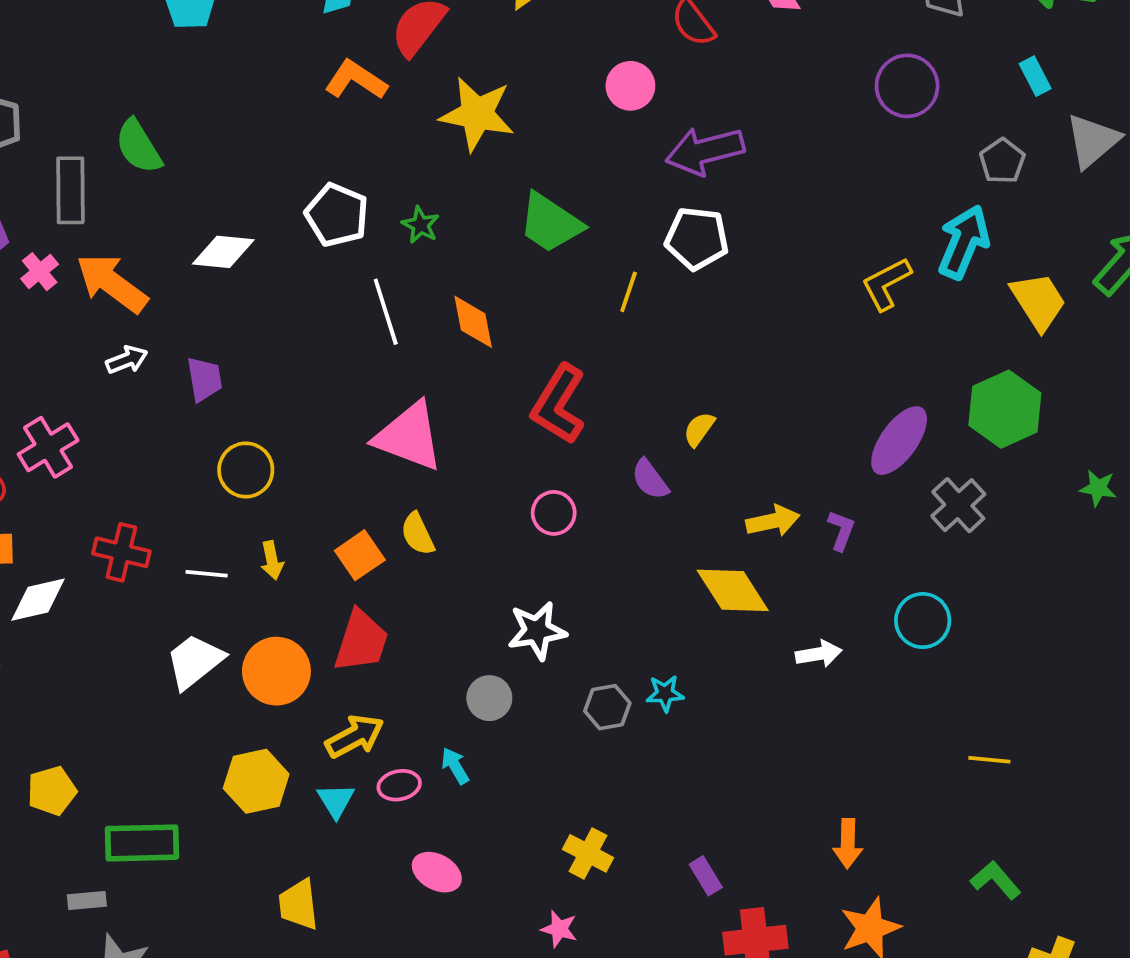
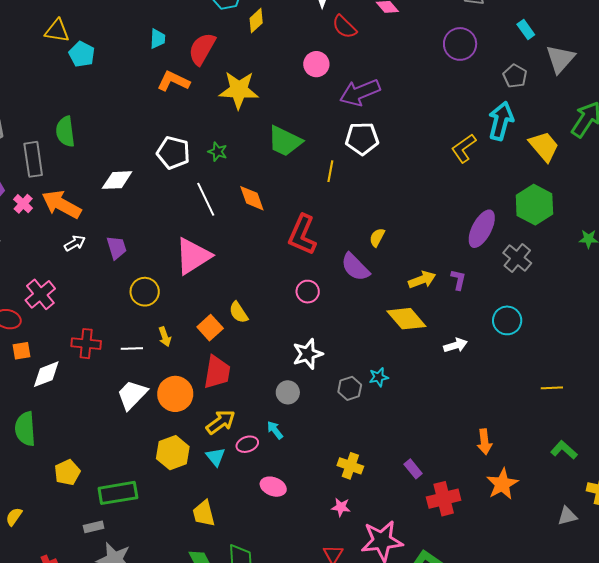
green semicircle: (138, 146) -> (65, 132), turned 32
pink triangle: (409, 436) -> (193, 256), moved, turned -45
purple semicircle: (650, 479) -> (355, 267), size x1.4

